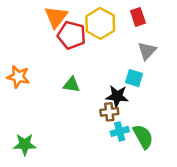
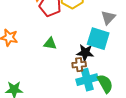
cyan square: (134, 78) -> (98, 39), size x1.6
cyan cross: (120, 131) -> (87, 80), size x1.5

